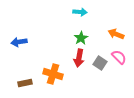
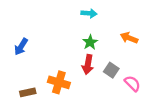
blue arrow: (19, 42) -> (21, 47), turned -49
pink semicircle: (119, 57) -> (132, 83), moved

